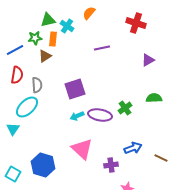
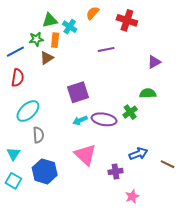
red cross: (136, 23) -> (127, 20), moved
gray semicircle: (37, 85) -> (38, 135), moved
green semicircle: (154, 98) -> (148, 93), moved
cyan triangle: (13, 129) -> (13, 154), moved

